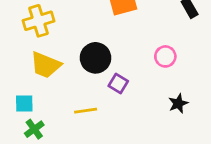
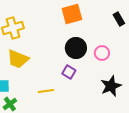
black circle: (95, 58) -> (76, 48), moved
black star: (178, 103) -> (111, 86), size x1.5

